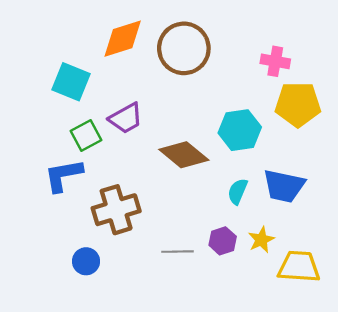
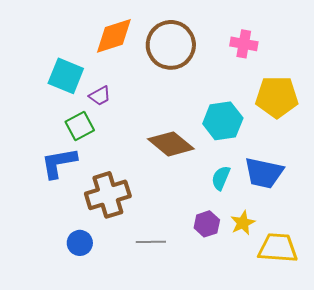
pink cross: (275, 61) -> (244, 44), moved
purple trapezoid: (126, 118) -> (100, 96), moved, size x0.7
gray line: (177, 252) -> (151, 242), moved

